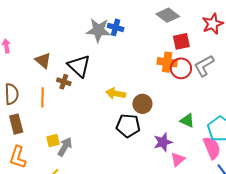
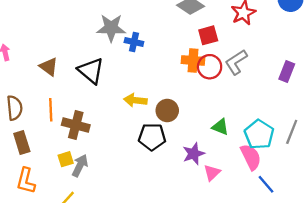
blue cross: (116, 27) -> (134, 42), moved
brown cross: (64, 82) -> (76, 125), moved, size x1.6

